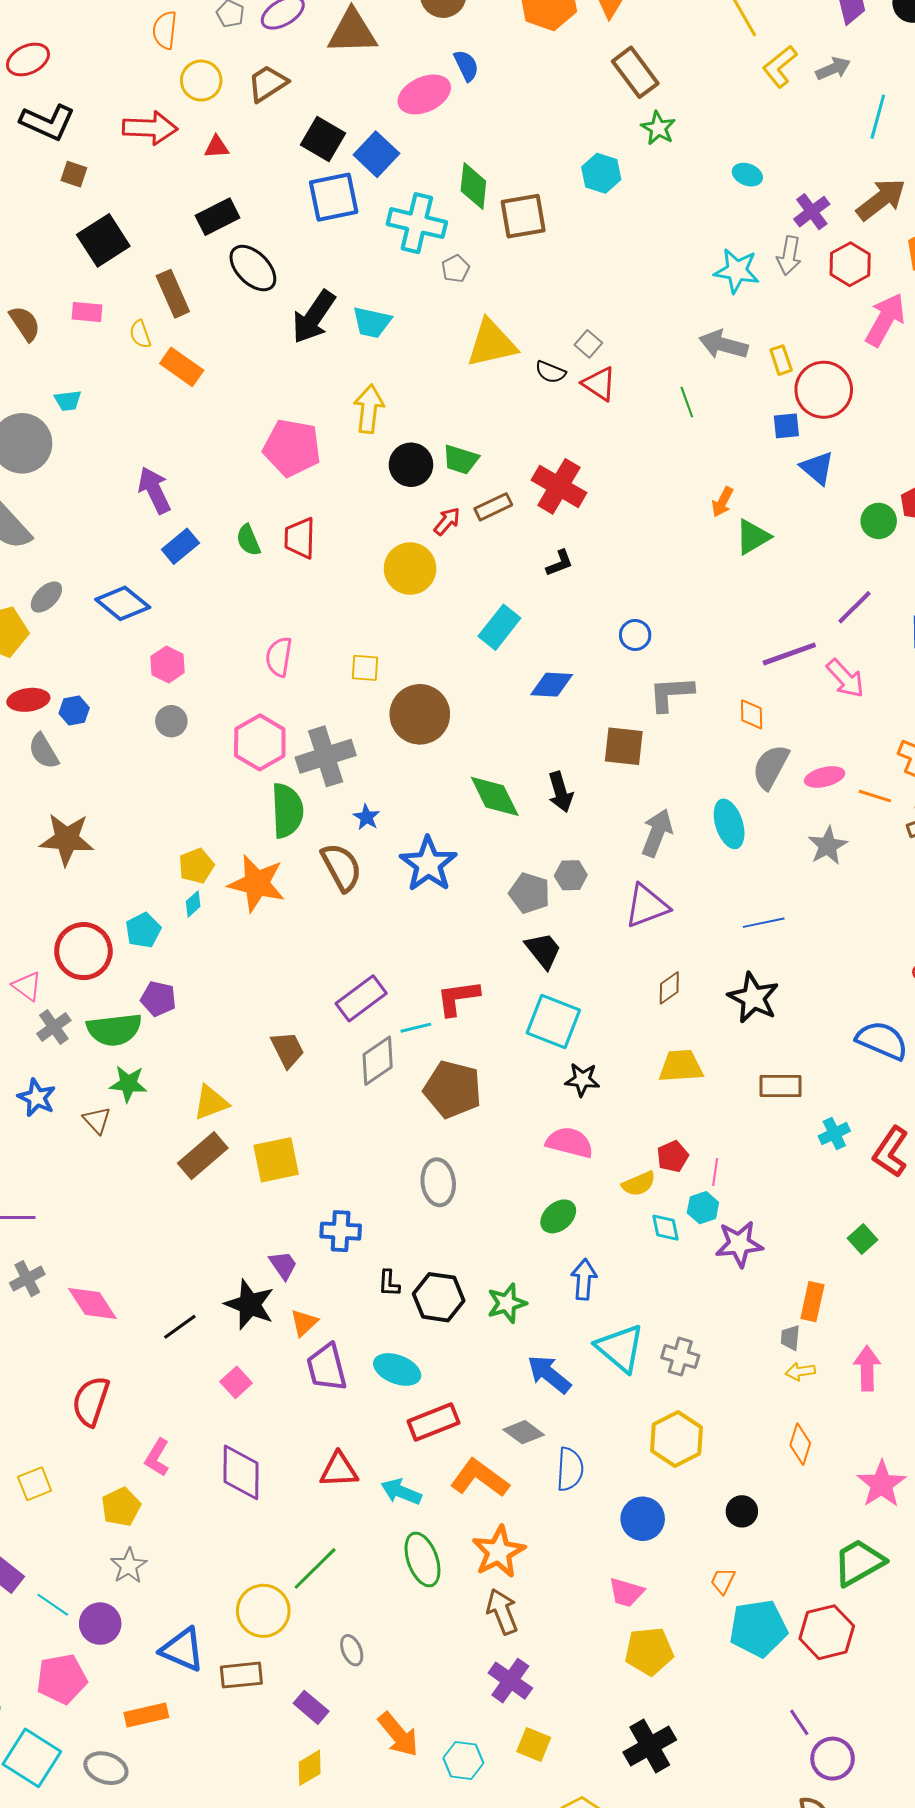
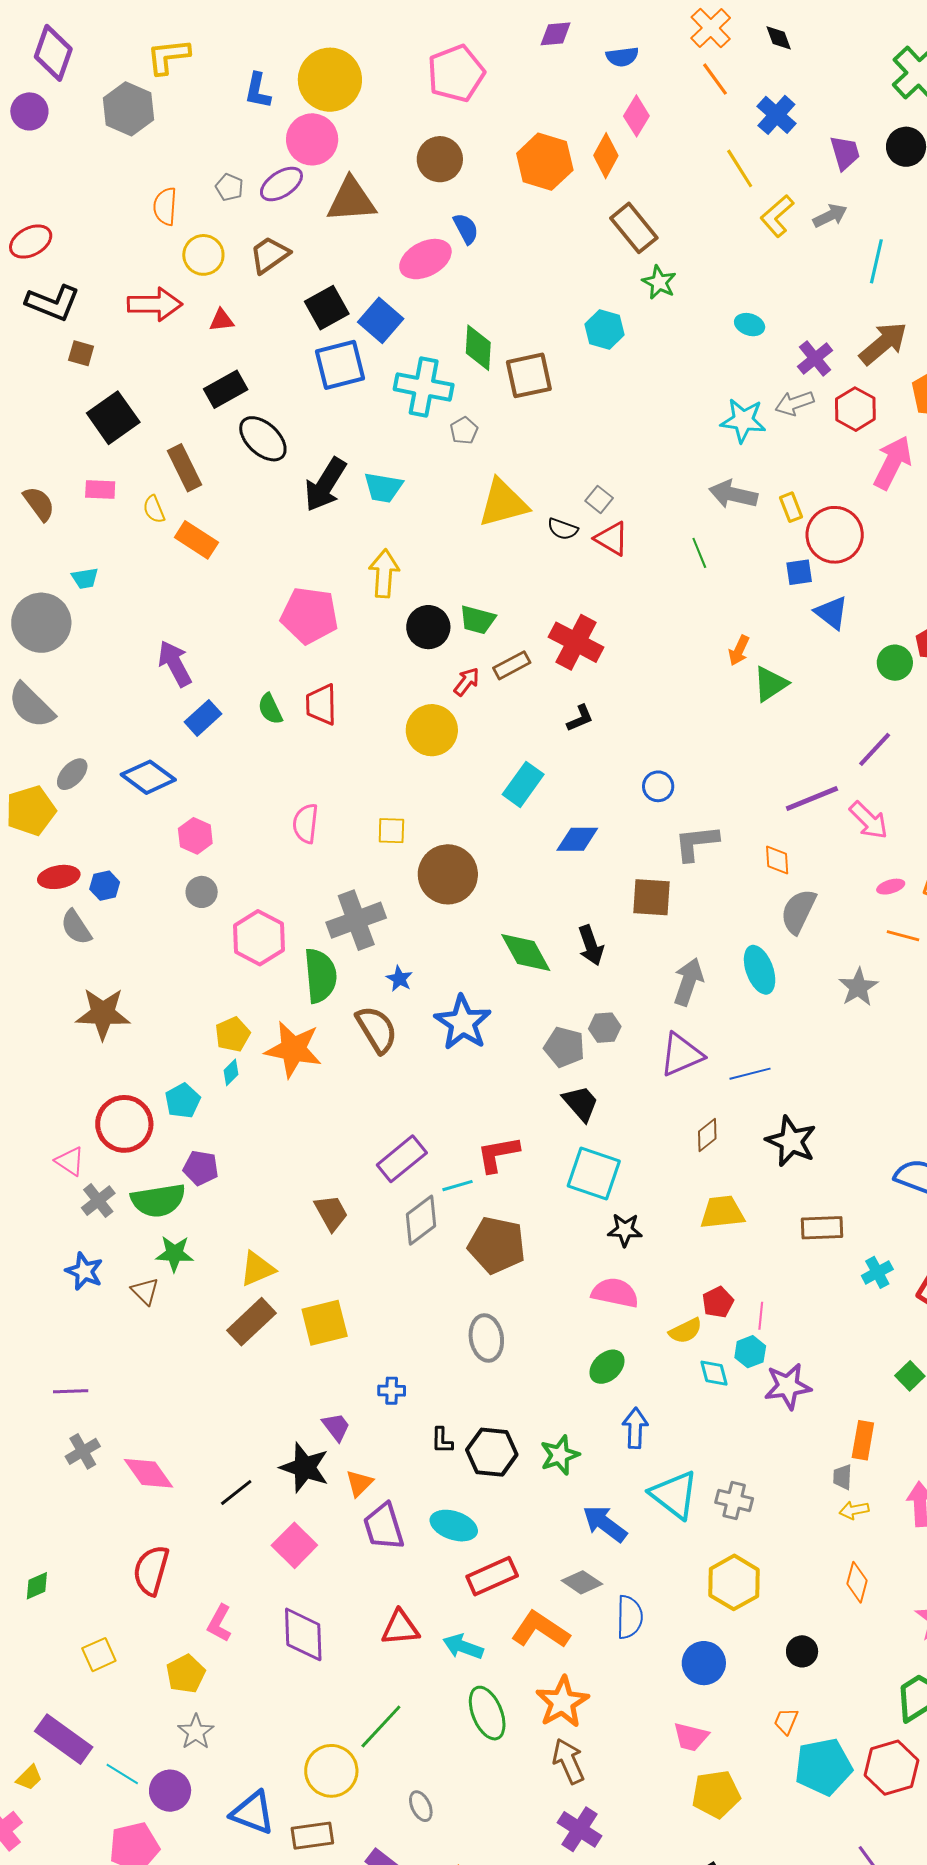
black square: (323, 139) -> (327, 308), turned 33
gray arrow: (789, 256) -> (794, 403), turned 63
pink hexagon: (260, 742) -> (259, 938), moved
pink ellipse: (825, 777) -> (891, 887), moved, size x0.7
blue line: (764, 923) -> (750, 1074), moved
blue cross: (341, 1231) -> (392, 1391), size x0.7
pink square: (236, 1382) -> (294, 1545), size x1.4

